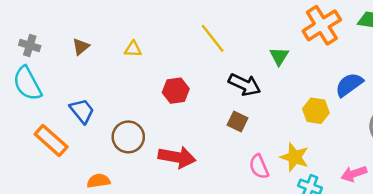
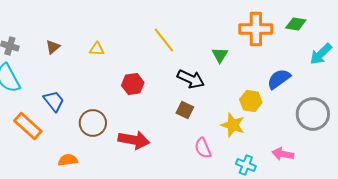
orange cross: (322, 25) -> (256, 29), turned 32
yellow star: (295, 157) -> (233, 125), moved
pink arrow: (354, 174) -> (283, 154), turned 30

